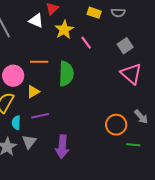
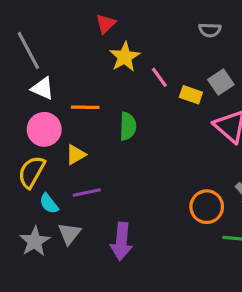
yellow rectangle: (94, 13) -> (191, 95), moved
white triangle: (36, 21) -> (43, 88), moved
green semicircle: (66, 74) -> (128, 126), size x0.7
cyan semicircle: (16, 123) -> (49, 204), turned -40

